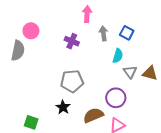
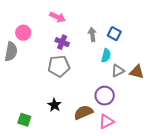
pink arrow: (87, 14) -> (57, 17), moved, turned 112
gray triangle: (130, 72) -> (118, 71), turned 40
gray pentagon: (72, 81) -> (59, 66), moved

